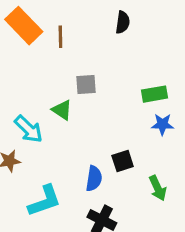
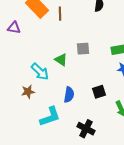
gray square: (86, 84) -> (83, 49), moved
blue semicircle: (94, 179) -> (69, 95), moved

